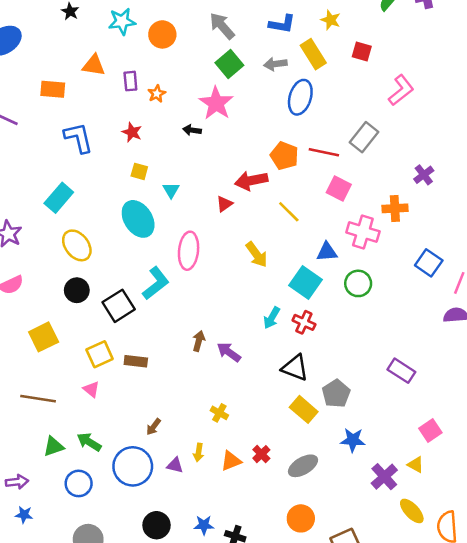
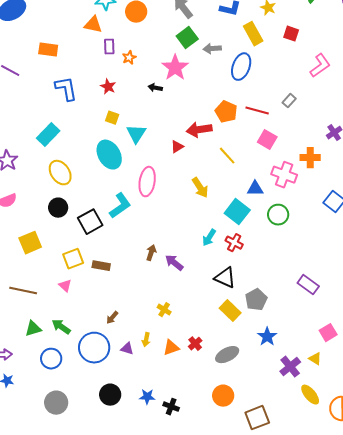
gray arrow: (275, 64) -> (212, 49), moved
orange triangle: (94, 65) -> (93, 25), moved
gray rectangle: (364, 137) -> (289, 101), size x0.6
cyan triangle: (171, 190) -> (136, 134), size x1.5
blue star: (353, 440) -> (267, 337), turned 30

